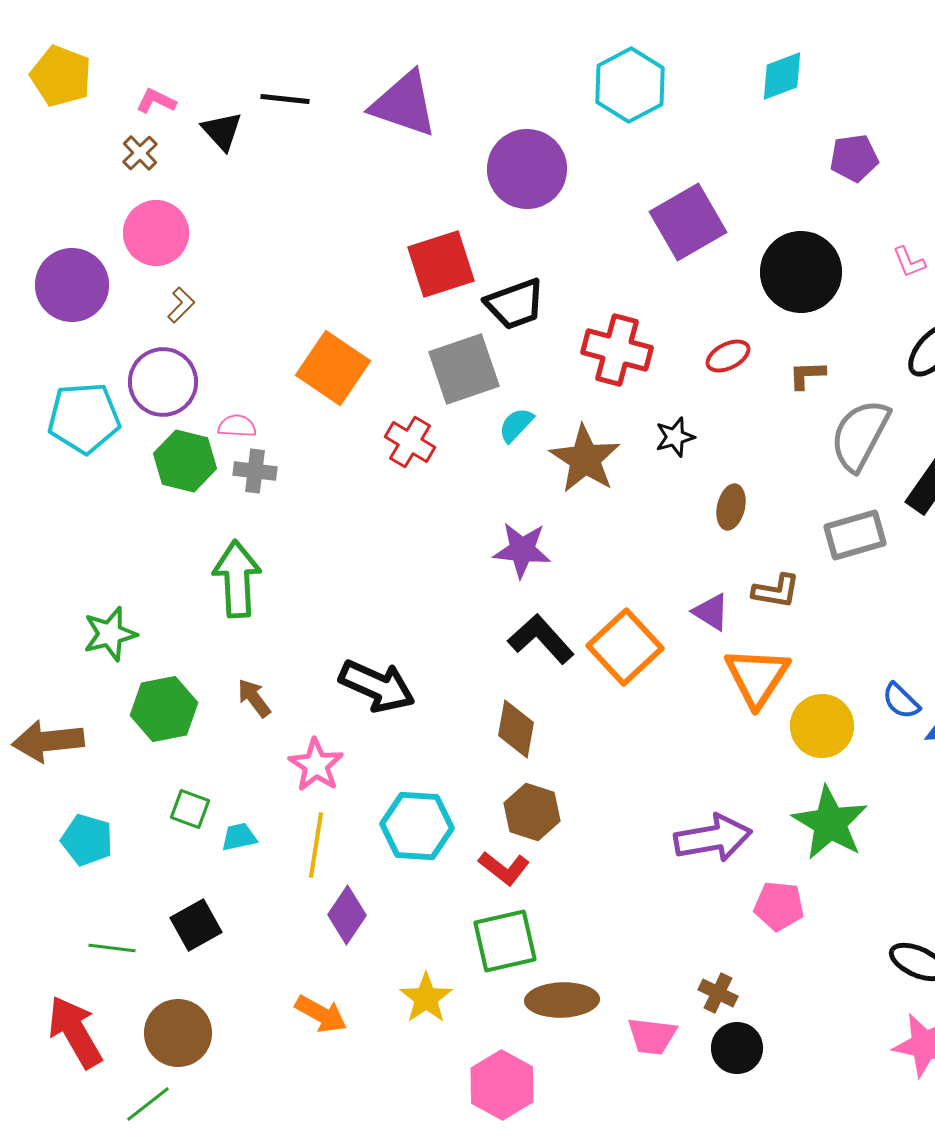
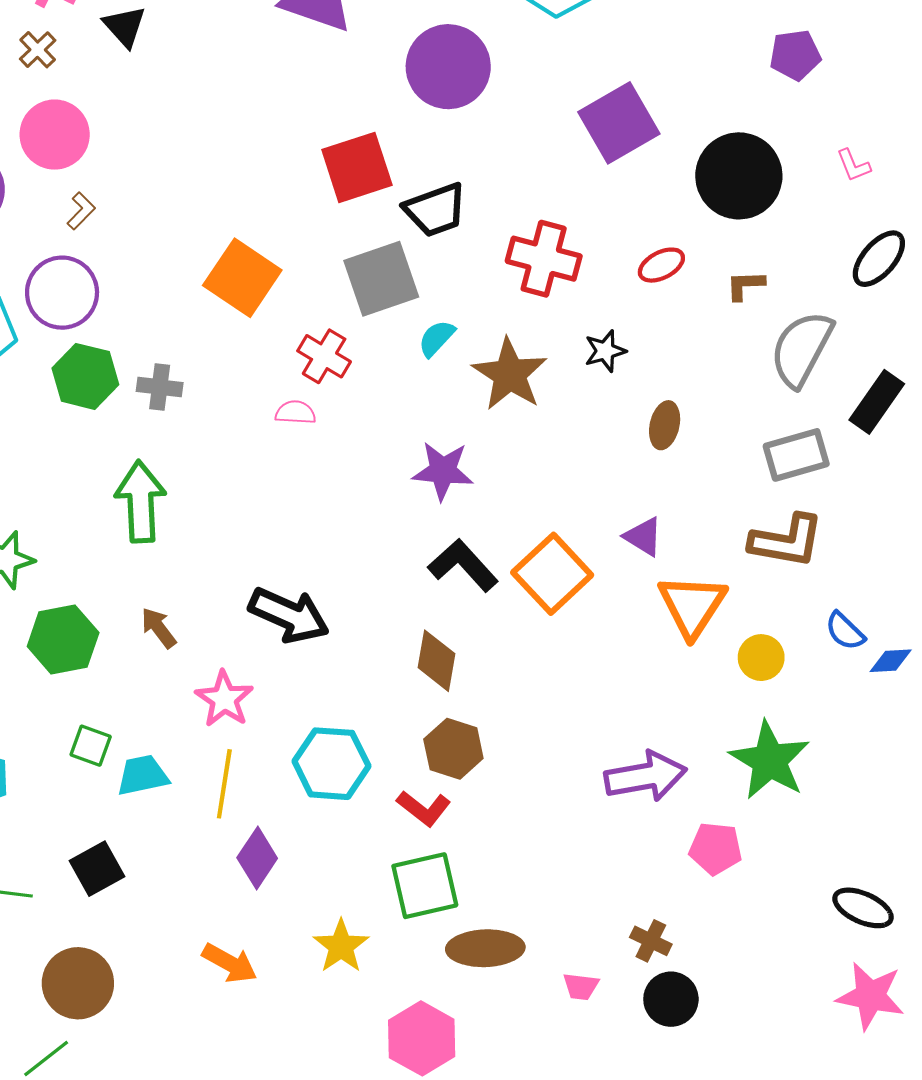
pink semicircle: (237, 426) -> (295, 412), moved
brown L-shape: (776, 591) -> (787, 541), moved, size x1.5
yellow circle: (822, 726) -> (761, 658), size x0.7
cyan trapezoid: (239, 837) -> (143, 775), size x1.4
pink trapezoid: (652, 1036) -> (581, 986), size x0.7

